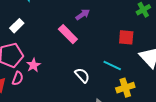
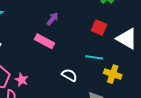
red square: (126, 37) -> (99, 27), turned 35
yellow cross: (125, 88) -> (113, 74), turned -36

